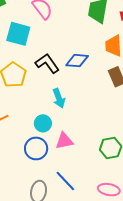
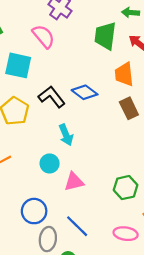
blue diamond: (77, 61) -> (85, 92), turned 35
blue circle: (36, 148) -> (34, 211), moved

